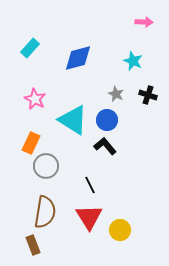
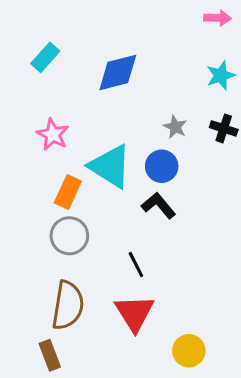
cyan star: (133, 61) -> (221, 75), moved, turned 30
orange rectangle: (31, 143) -> (68, 192), moved
yellow circle: (120, 230) -> (189, 351), moved

